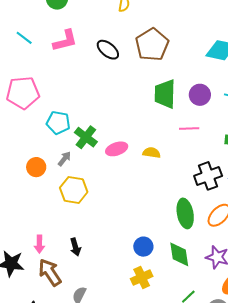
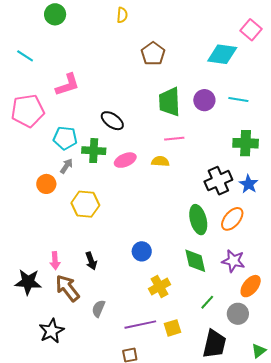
pink L-shape: (65, 41) -> (67, 85), moved
brown pentagon: (152, 45) -> (153, 54), size x0.7
black ellipse: (108, 50) -> (112, 121), moved
pink line: (189, 129) -> (174, 139), moved
green cross: (86, 137) -> (94, 151), turned -30
gray arrow: (64, 159) -> (66, 166), moved
blue circle: (143, 247) -> (142, 251), moved

